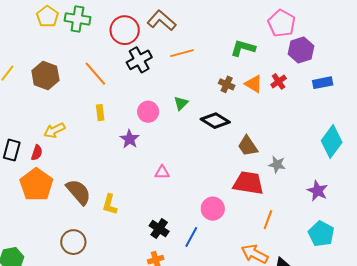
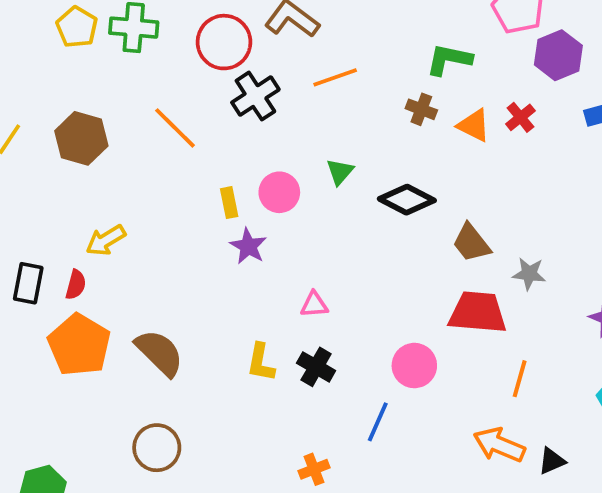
brown cross: (227, 84) -> (421, 109), moved
yellow rectangle: (100, 113) -> (229, 203), moved
yellow L-shape: (110, 204) -> (261, 362), moved
black cross: (159, 229) -> (316, 367), moved

